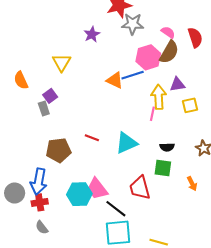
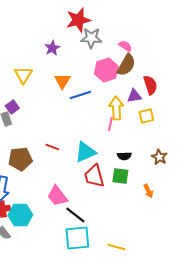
red semicircle: (195, 37) -> (150, 85), moved
blue line: (133, 75) -> (80, 95), moved
orange triangle: (115, 80) -> (62, 81), moved, turned 36
red trapezoid: (140, 188) -> (94, 176), moved
cyan hexagon: (79, 194) -> (20, 215), moved

